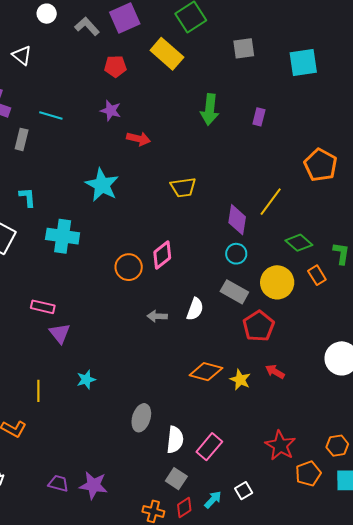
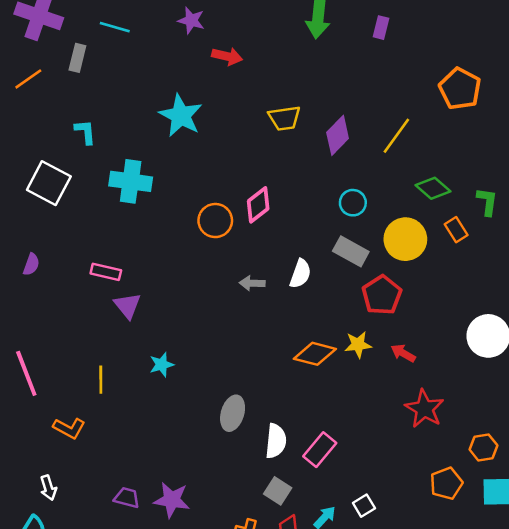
purple diamond: (237, 220) -> (338, 135), moved, turned 36
yellow star: (240, 380) -> (358, 345), moved, turned -30
red star: (280, 445) -> (424, 409), moved

